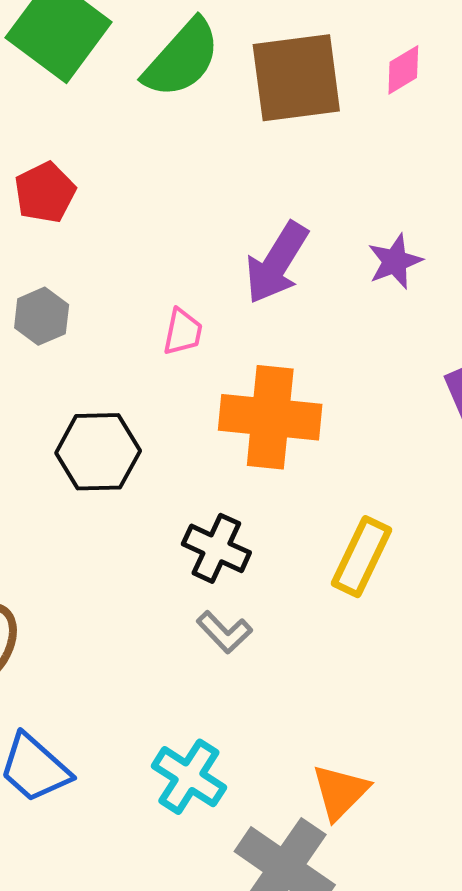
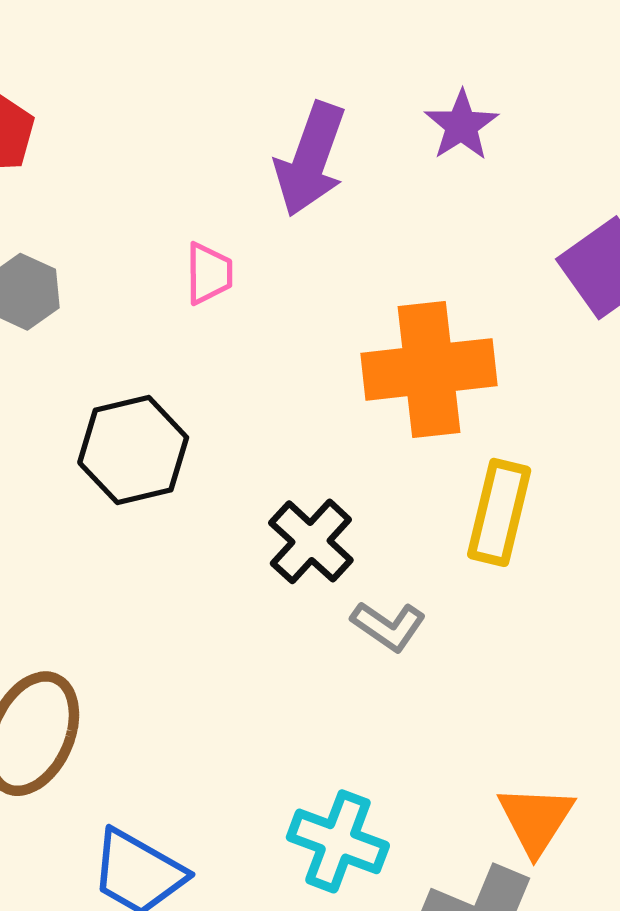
orange cross: (270, 417) -> (429, 369), moved
black cross: (216, 548) -> (311, 541), turned 30
gray L-shape: (224, 632) -> (388, 626), moved

